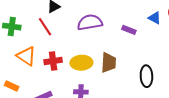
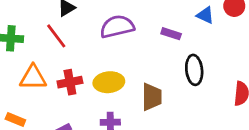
orange triangle: (26, 56) -> (33, 78), turned -30
brown trapezoid: (109, 63) -> (152, 97), moved
black ellipse: (146, 76) -> (194, 70), moved

